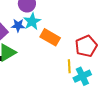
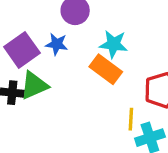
cyan star: (32, 21) -> (113, 44), moved, turned 30

